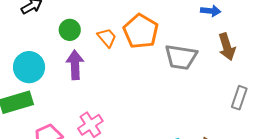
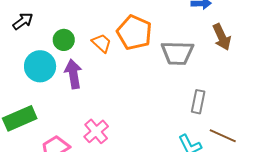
cyan circle: (29, 67) -> (40, 66), moved
gray rectangle: (239, 98) -> (198, 102), moved

